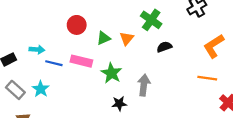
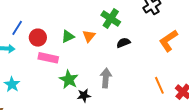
red circle: (77, 25) -> (38, 38), moved
blue line: (54, 63) -> (17, 28), moved, turned -70
green star: (111, 73) -> (69, 80), moved
orange line: (207, 78) -> (159, 85), moved, turned 60

